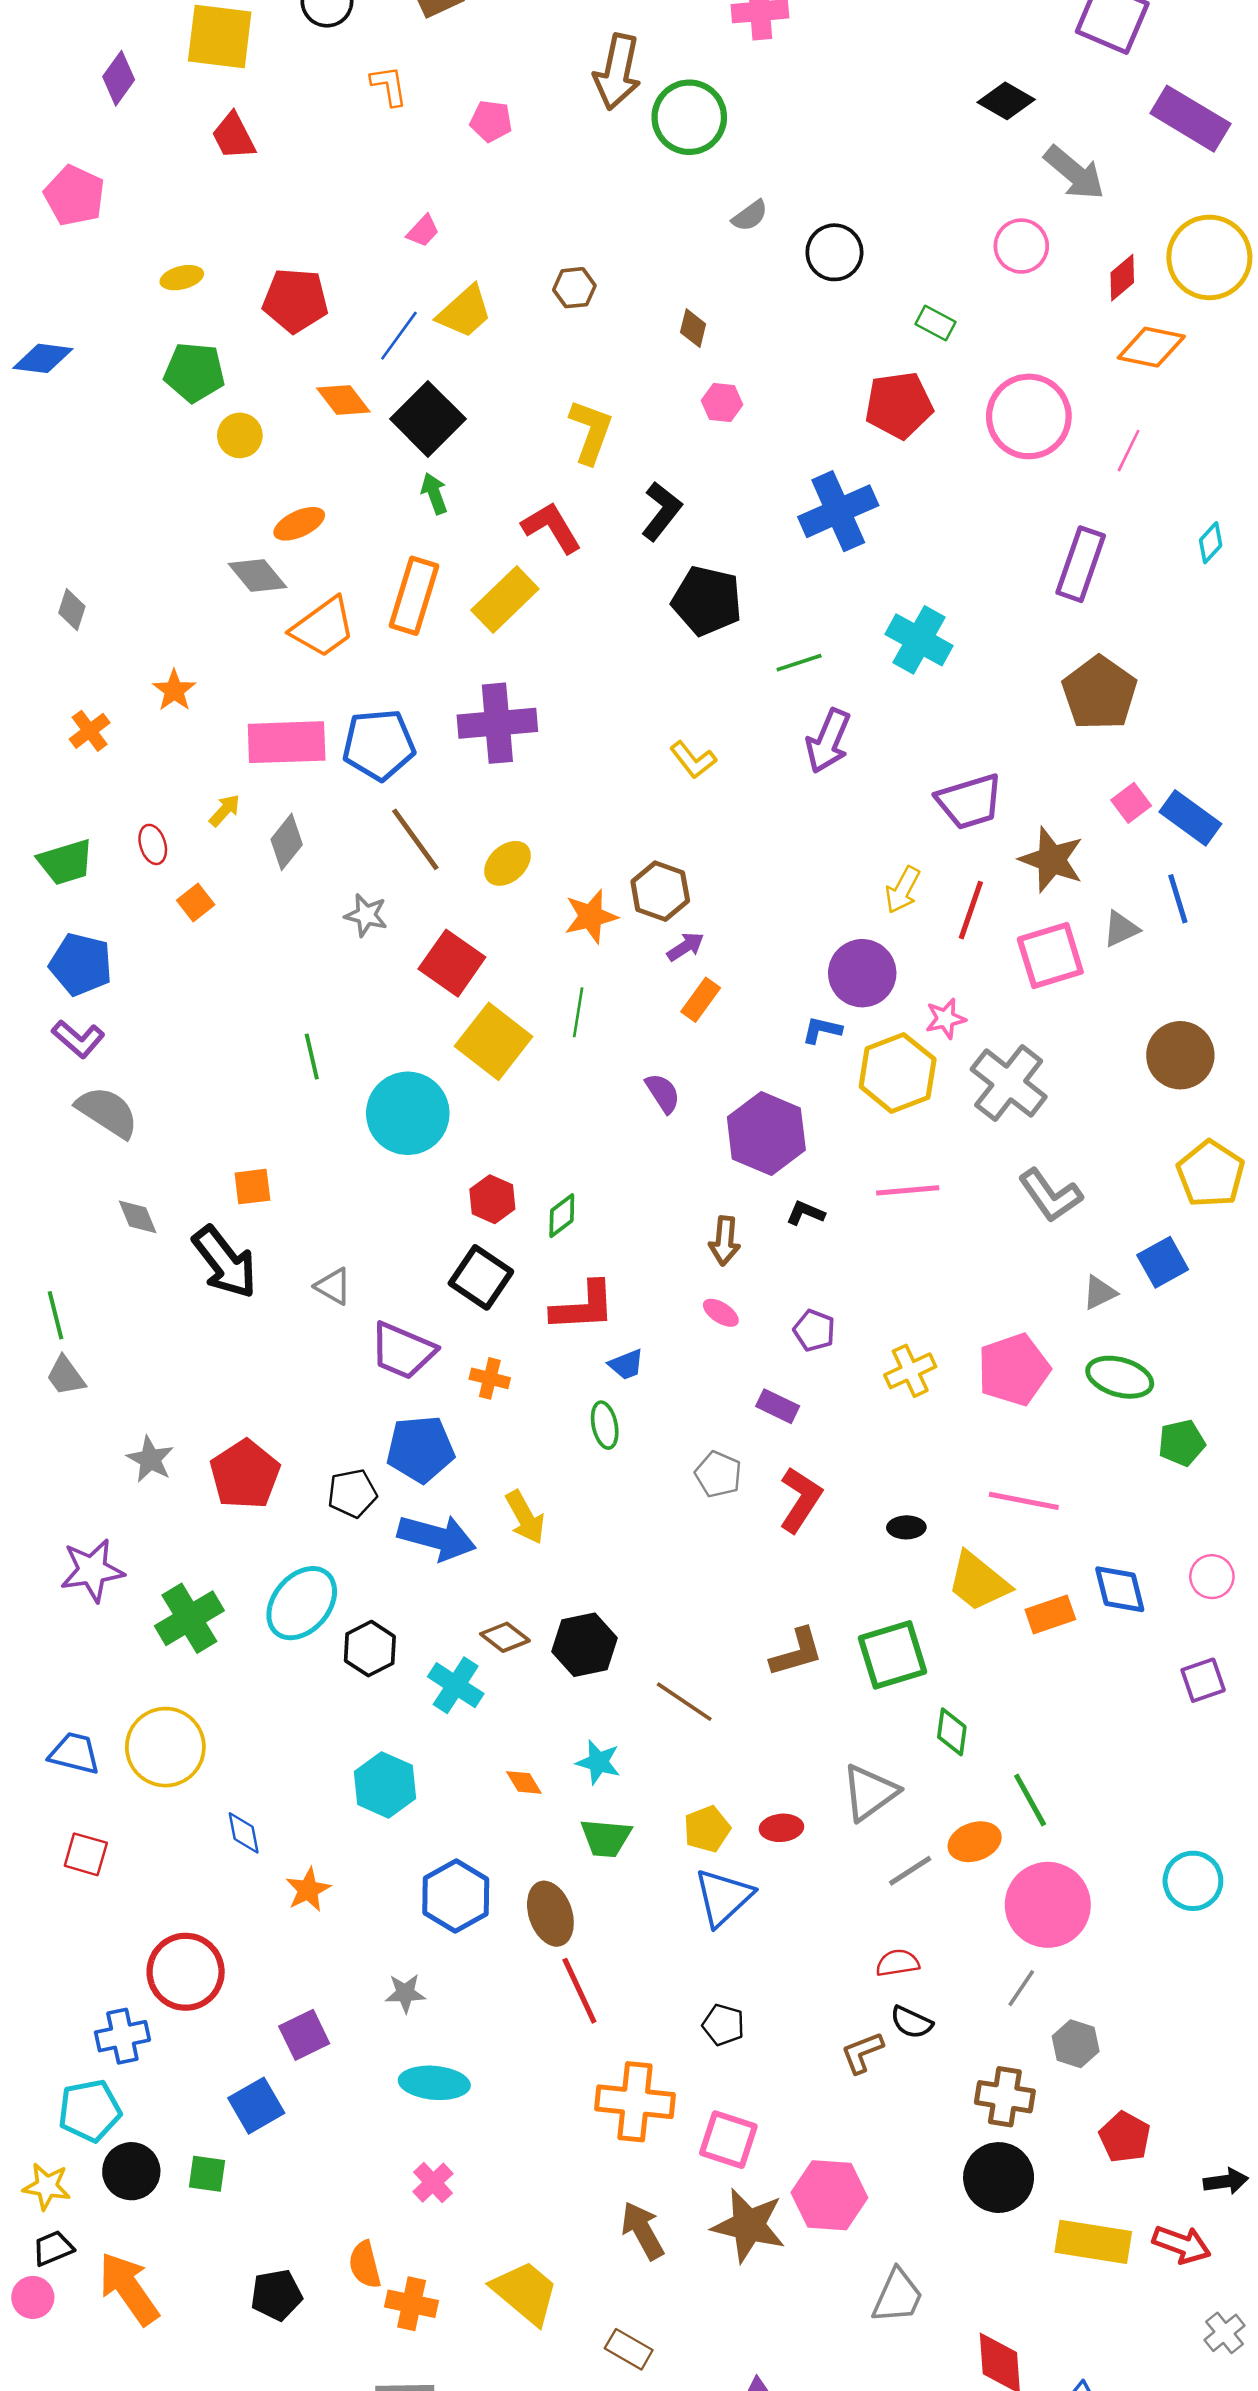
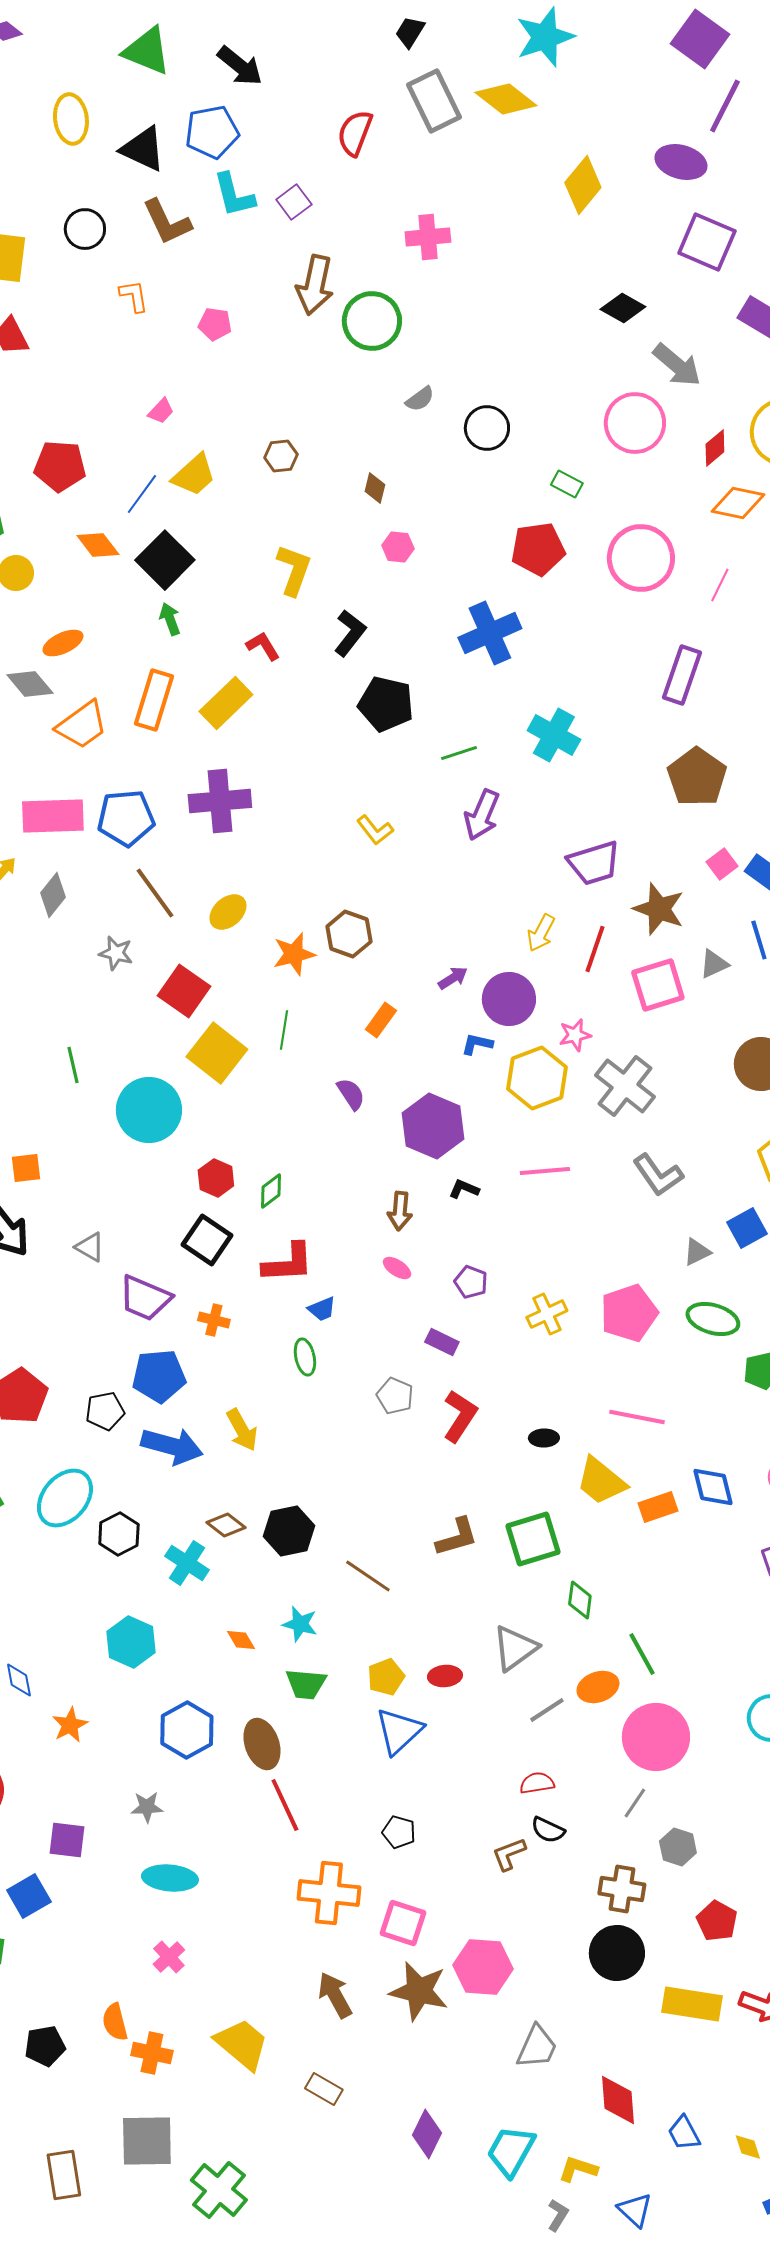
pink circle: (1021, 246) -> (635, 423), size x1.4
red L-shape: (552, 528) -> (263, 646), size x0.7
purple arrow: (685, 947) -> (453, 978), moved
purple square: (304, 2035) -> (67, 1840), turned 33

